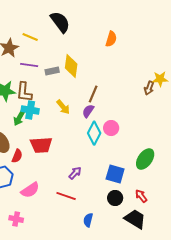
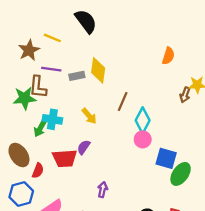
orange semicircle: (111, 39) -> (168, 56), moved
brown L-shape: (24, 92) -> (38, 87), moved
purple semicircle: (88, 111) -> (84, 147), moved
cyan diamond: (94, 133) -> (143, 120), moved
purple arrow: (75, 173) -> (103, 190), turned -32
blue square: (115, 174) -> (166, 158), moved

